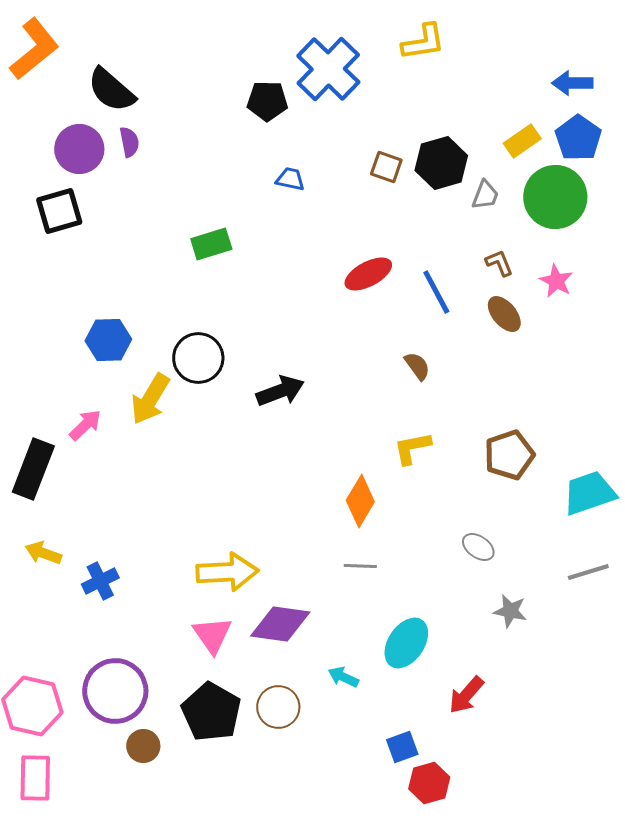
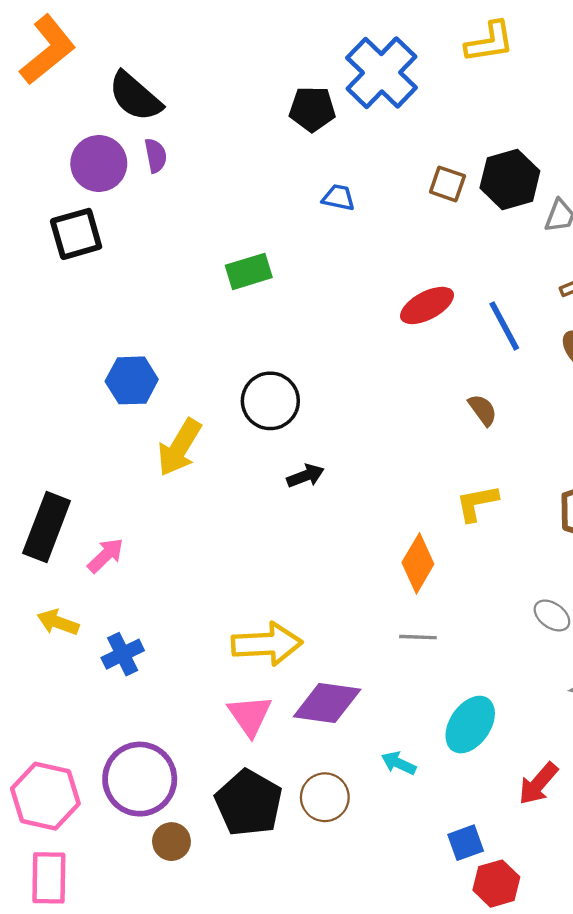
black circle: (198, 358) -> (270, 401), moved
black arrow: (280, 391) -> (306, 476), moved, size x0.7
pink arrow: (85, 425) -> (106, 555), moved

